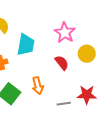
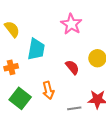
pink star: (65, 33) -> (71, 24), moved

